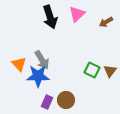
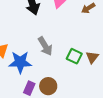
gray arrow: (42, 60) -> (45, 46), moved

